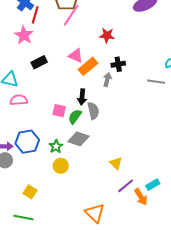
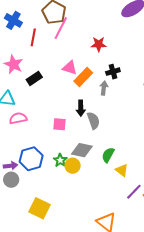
red line: (35, 15) -> (33, 37), moved
pink star: (24, 35) -> (14, 64), moved
green semicircle: (75, 117) -> (108, 155), moved
yellow circle: (61, 166) -> (73, 166), moved
yellow square: (30, 192) -> (40, 208), size x1.5

